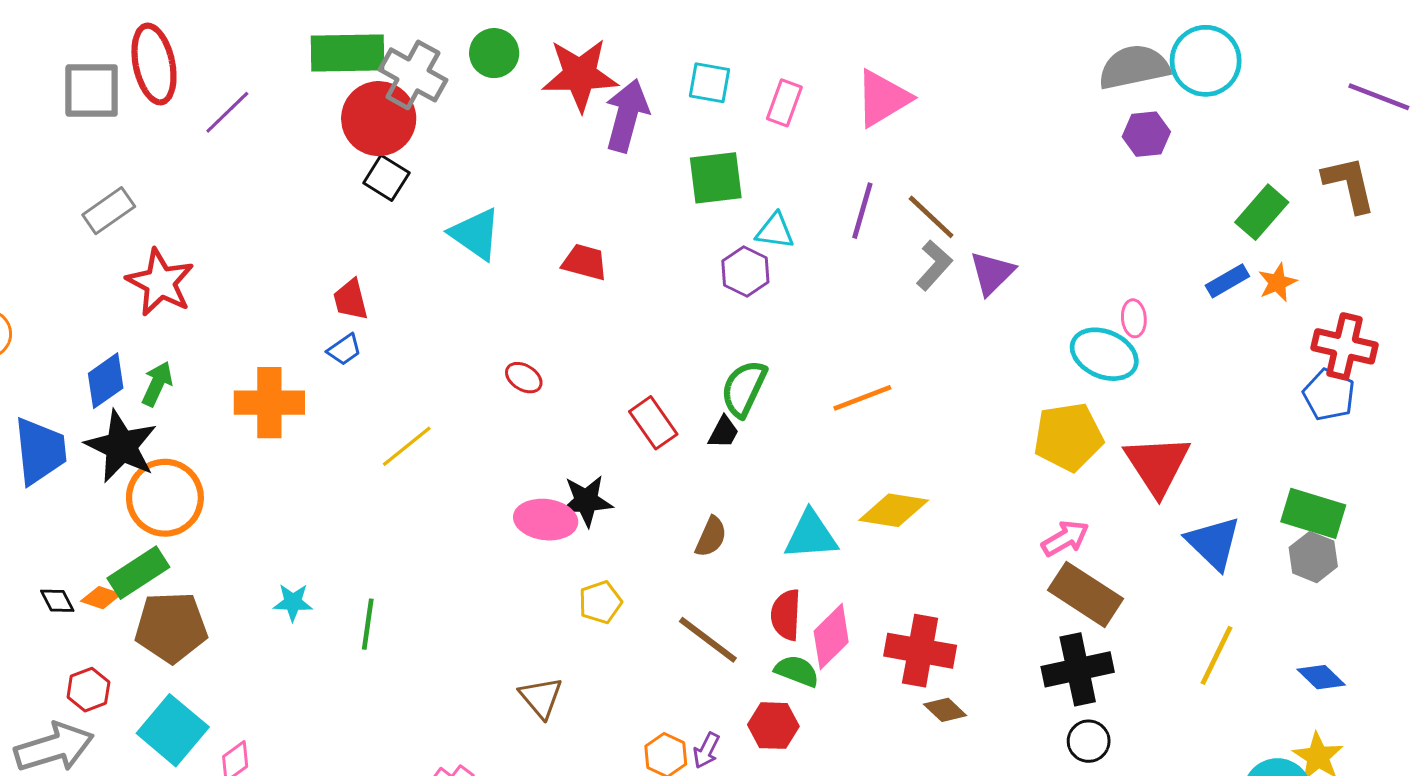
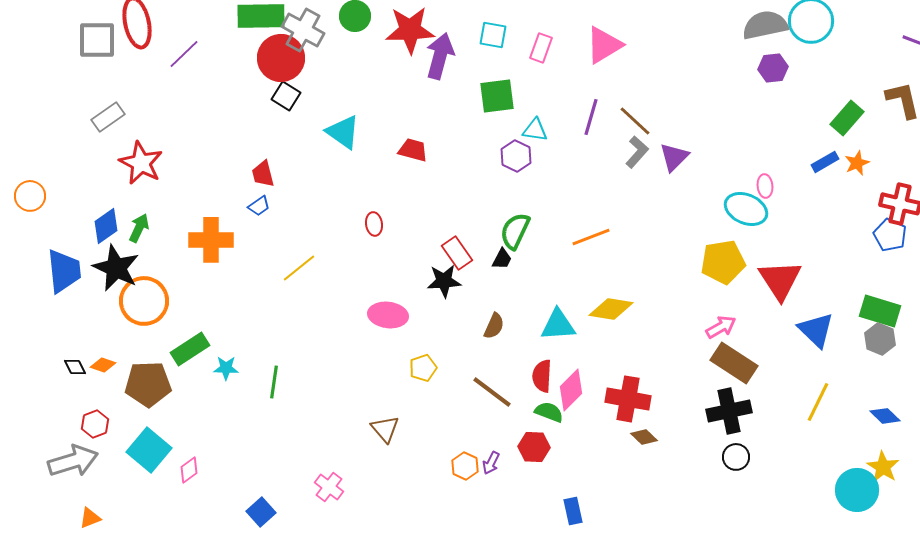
red ellipse: (524, 378) -> (374, 224), turned 50
black star: (586, 501) -> (444, 281), moved
green rectangle: (138, 573) -> (190, 349), moved

